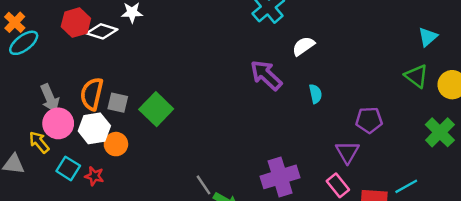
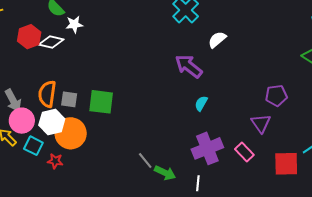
cyan semicircle: (316, 94) -> (201, 103), moved, turned -133
green square: (156, 109) -> (101, 102), turned -32
orange circle: (116, 144) -> (71, 133), size x1.6
cyan square: (68, 168) -> (33, 146), moved
pink rectangle: (338, 185) -> (244, 152), moved

